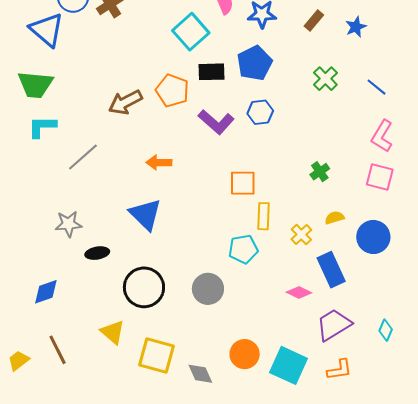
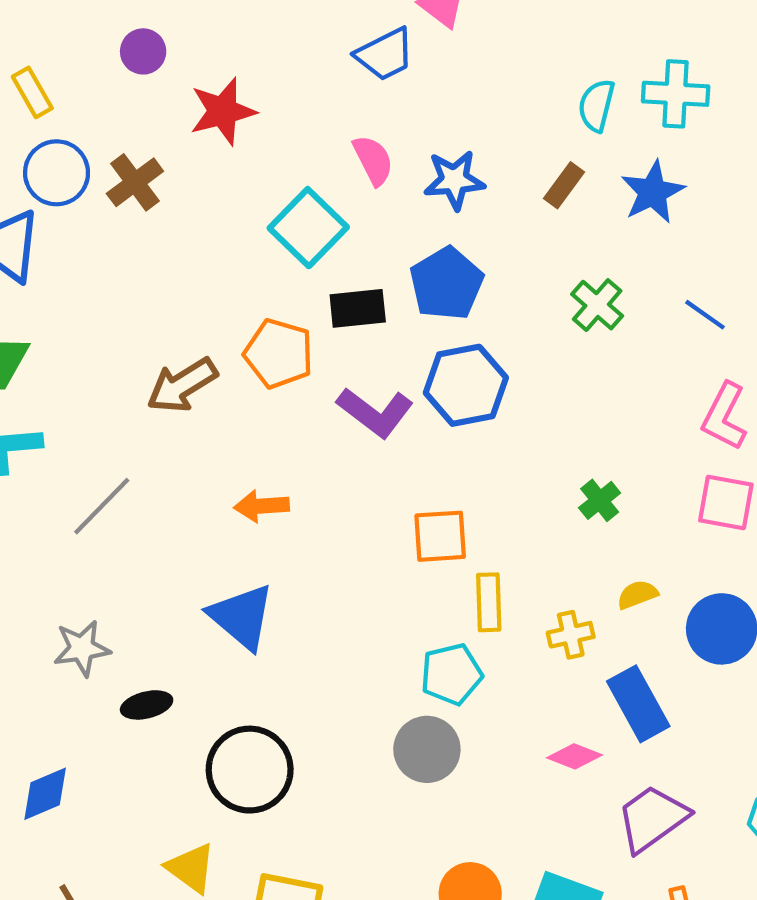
blue star: (356, 27) -> (653, 192), size x1.4
blue hexagon: (260, 112) -> (466, 385), size x1.5
yellow cross: (301, 234) -> (571, 635), turned 35
gray circle: (208, 289) -> (427, 749), moved

